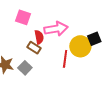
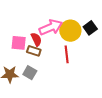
pink square: (23, 17) -> (19, 43), moved
yellow circle: (80, 46) -> (70, 31), moved

